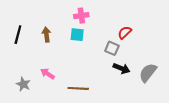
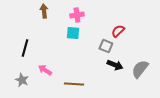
black line: (18, 35) -> (25, 48), moved
brown arrow: (46, 35) -> (44, 11), moved

